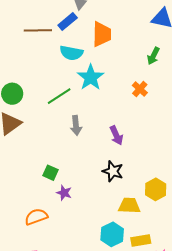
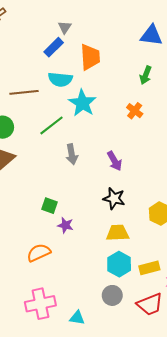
brown line: (38, 30) -> (24, 92), moved
yellow trapezoid: (129, 206) -> (118, 233), moved

